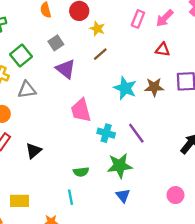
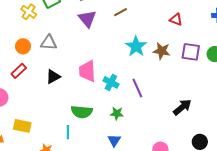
gray triangle: (27, 90) -> (49, 43), moved
pink trapezoid: (81, 110) -> (87, 71), moved
black triangle: (34, 151) -> (53, 77), moved
green star: (120, 166) -> (117, 113), size x0.6
green semicircle: (81, 172) -> (82, 112), size x1.5

